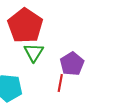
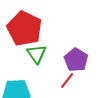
red line: (60, 83) -> (67, 80), turned 36

